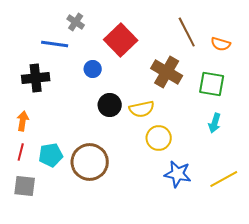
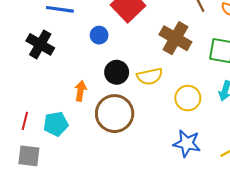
black cross: (36, 78) -> (40, 44), turned 36
orange arrow: (23, 121) -> (81, 91), moved
yellow circle: (159, 138) -> (188, 98), moved
brown circle: (90, 162) -> (115, 114), moved

